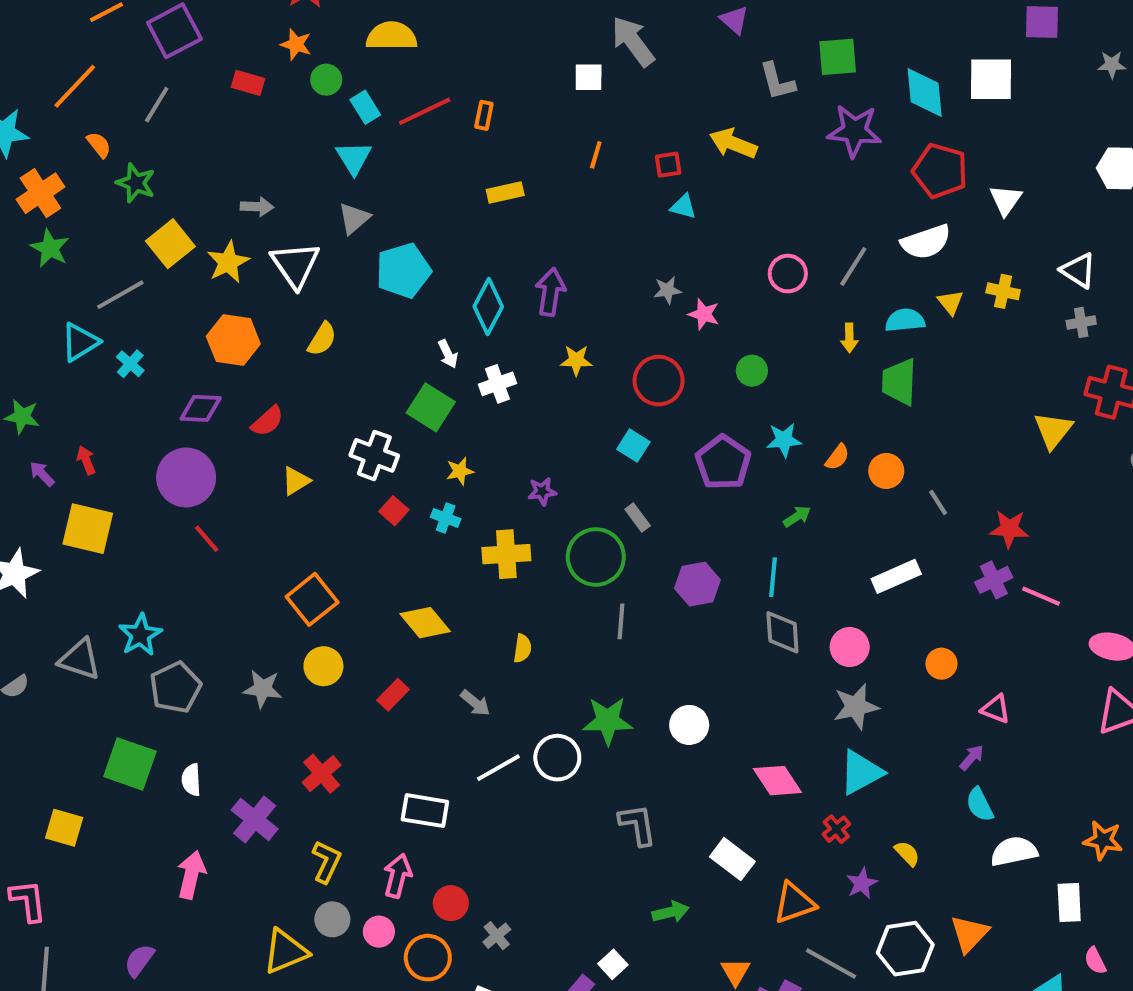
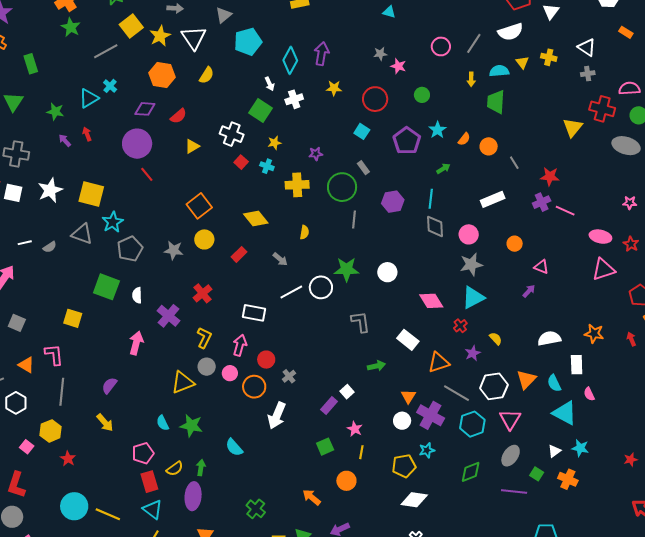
cyan triangle: (80, 342) -> (89, 98), moved
cyan star: (784, 440) -> (437, 130), turned -30
yellow square: (88, 529) -> (91, 194), moved
cyan semicircle: (980, 805) -> (554, 383), moved

